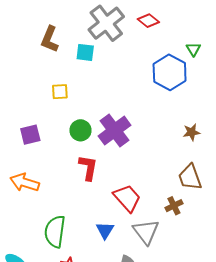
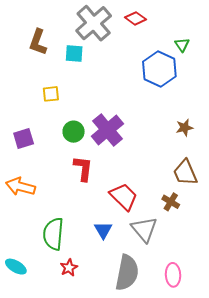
brown cross: (174, 206) -> (171, 202), turned -30

